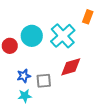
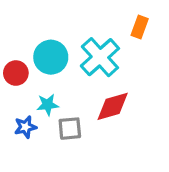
blue star: (24, 76) -> (25, 127), moved
cyan star: (25, 96) -> (48, 105), moved

